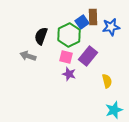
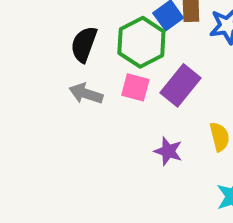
gray arrow: (28, 56) -> (86, 94), moved
purple star: (69, 74) -> (168, 151), moved

